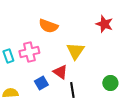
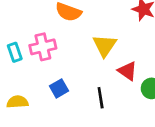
red triangle: (60, 72) -> (127, 71), moved

